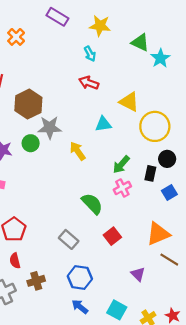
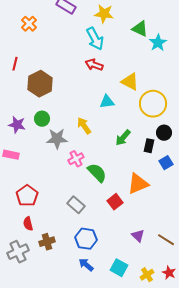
cyan arrow: (90, 54) -> (95, 39), size x1.6
gray star: (50, 128) -> (57, 139), moved
pink cross: (122, 188) -> (76, 159), moved
orange triangle: (158, 234) -> (138, 184), moved
brown line: (169, 260) -> (166, 240), moved

